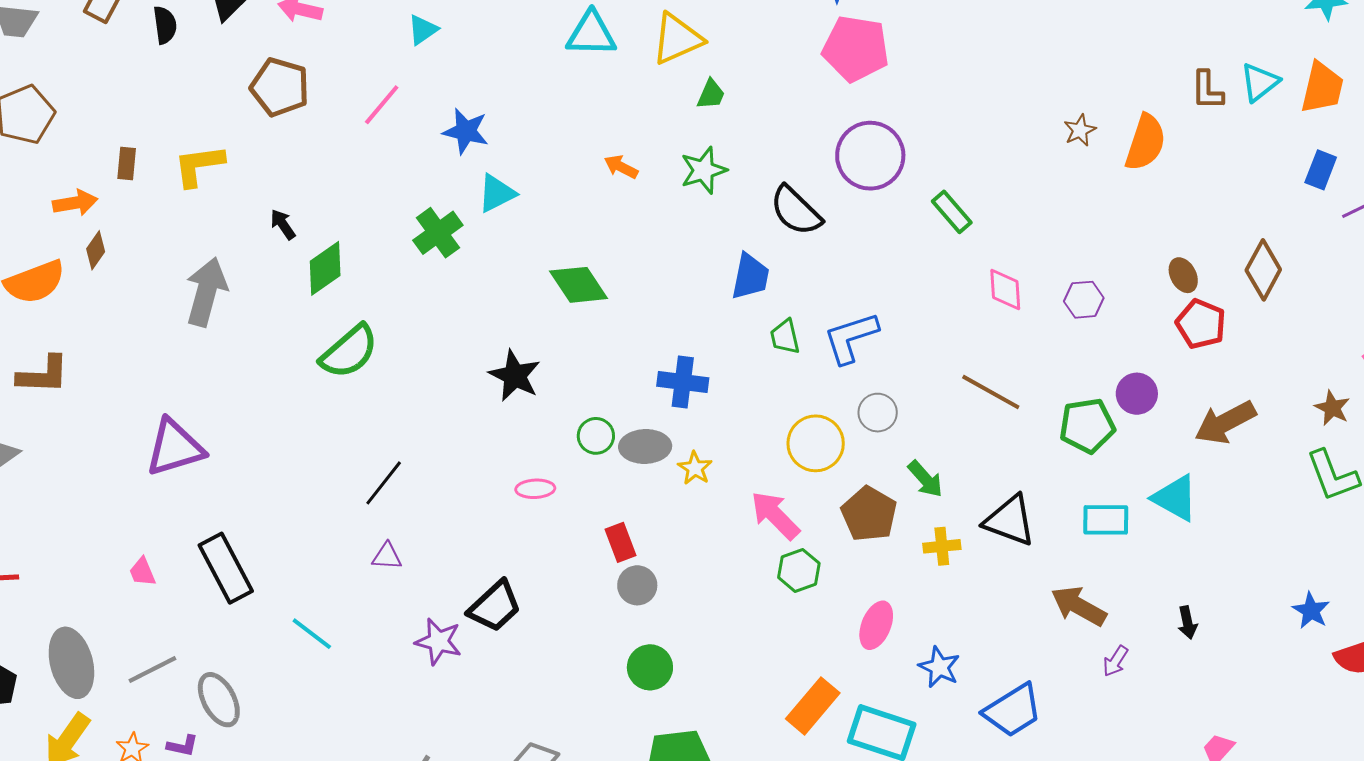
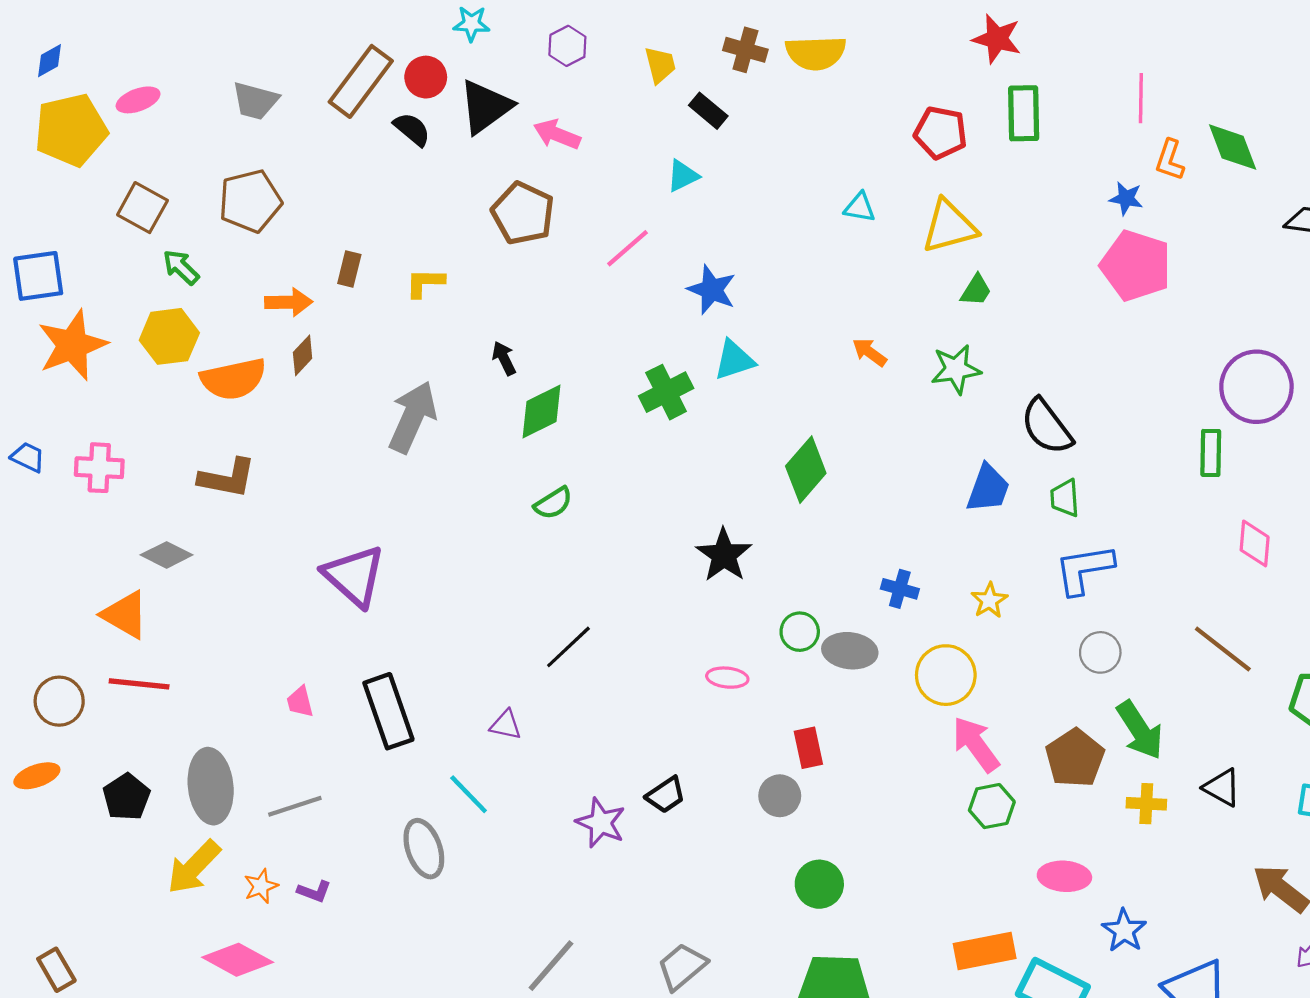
black semicircle: (165, 25) -> (412, 129), turned -51
cyan triangle: (591, 34) -> (860, 207), size x0.6
purple circle: (870, 156) -> (1256, 387), moved
yellow L-shape: (199, 165) -> (425, 283), size x0.7
green rectangle: (952, 212) -> (1211, 453), turned 33
green diamond: (579, 285) -> (806, 470), turned 66
green trapezoid: (785, 337) -> (1065, 498), moved
green semicircle: (349, 352) -> (553, 503), size x0.6
blue cross: (683, 382) -> (900, 589), size x0.7
yellow circle: (816, 443) -> (946, 675), moved
purple triangle: (175, 447) -> (354, 576), turned 50
yellow star: (695, 468) -> (989, 600), moved
green arrow: (925, 479) -> (1140, 730), size x1.4
black triangle: (1010, 521) -> (1222, 788), size x0.7
purple triangle: (387, 556) -> (506, 725), moved
gray circle: (637, 585) -> (780, 796), moved
black trapezoid: (495, 606) -> (666, 795), size x0.7
pink ellipse: (876, 625) -> (1064, 876), turned 63
gray ellipse: (219, 700) -> (424, 849), moved
orange rectangle: (813, 706) -> (985, 951), turned 30

